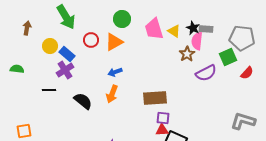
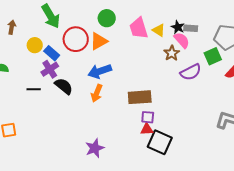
red circle: (91, 40) -> (76, 39), size x1.6
pink semicircle: (197, 41) -> (182, 40), turned 132
blue arrow: (115, 72) -> (100, 71), size x1.6
black semicircle: (83, 101) -> (64, 86), moved

